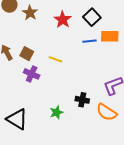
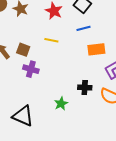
orange rectangle: (110, 36) -> (96, 49), moved
yellow line: (55, 59) -> (51, 40), moved

